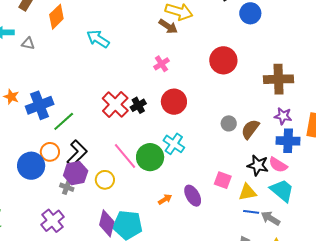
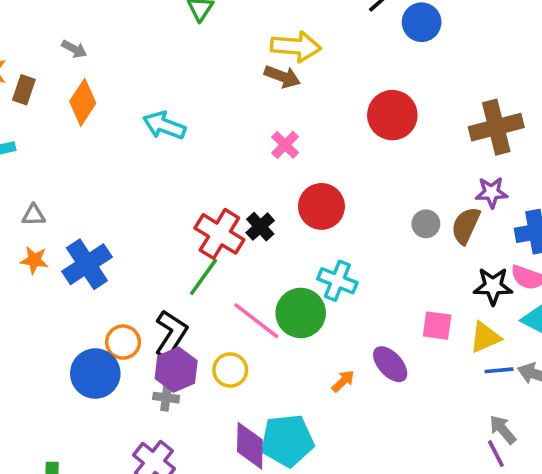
gray triangle: (28, 43) -> (34, 215), moved
purple star: (283, 116) -> (491, 192), moved
green line: (64, 121) -> (204, 277), moved

